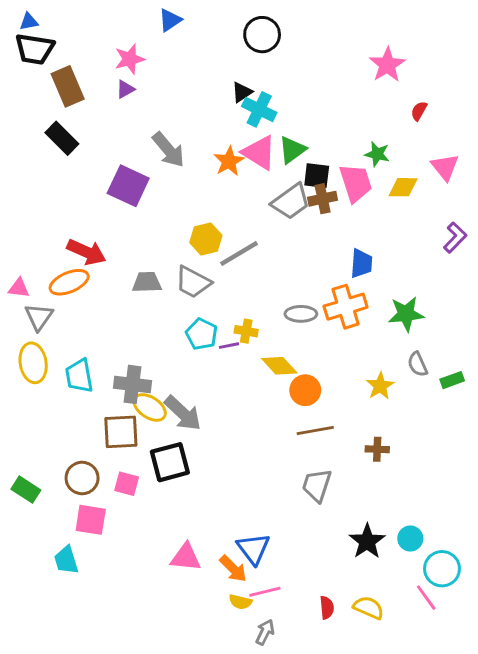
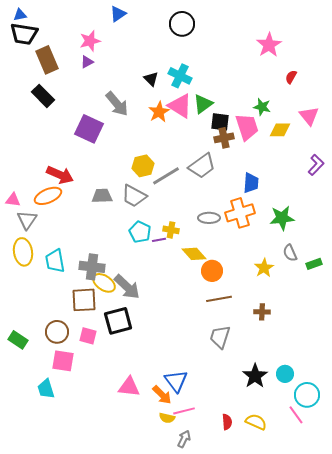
black triangle: (242, 92) -> (151, 79), moved, turned -42
gray trapezoid: (291, 202) -> (202, 166), moved

